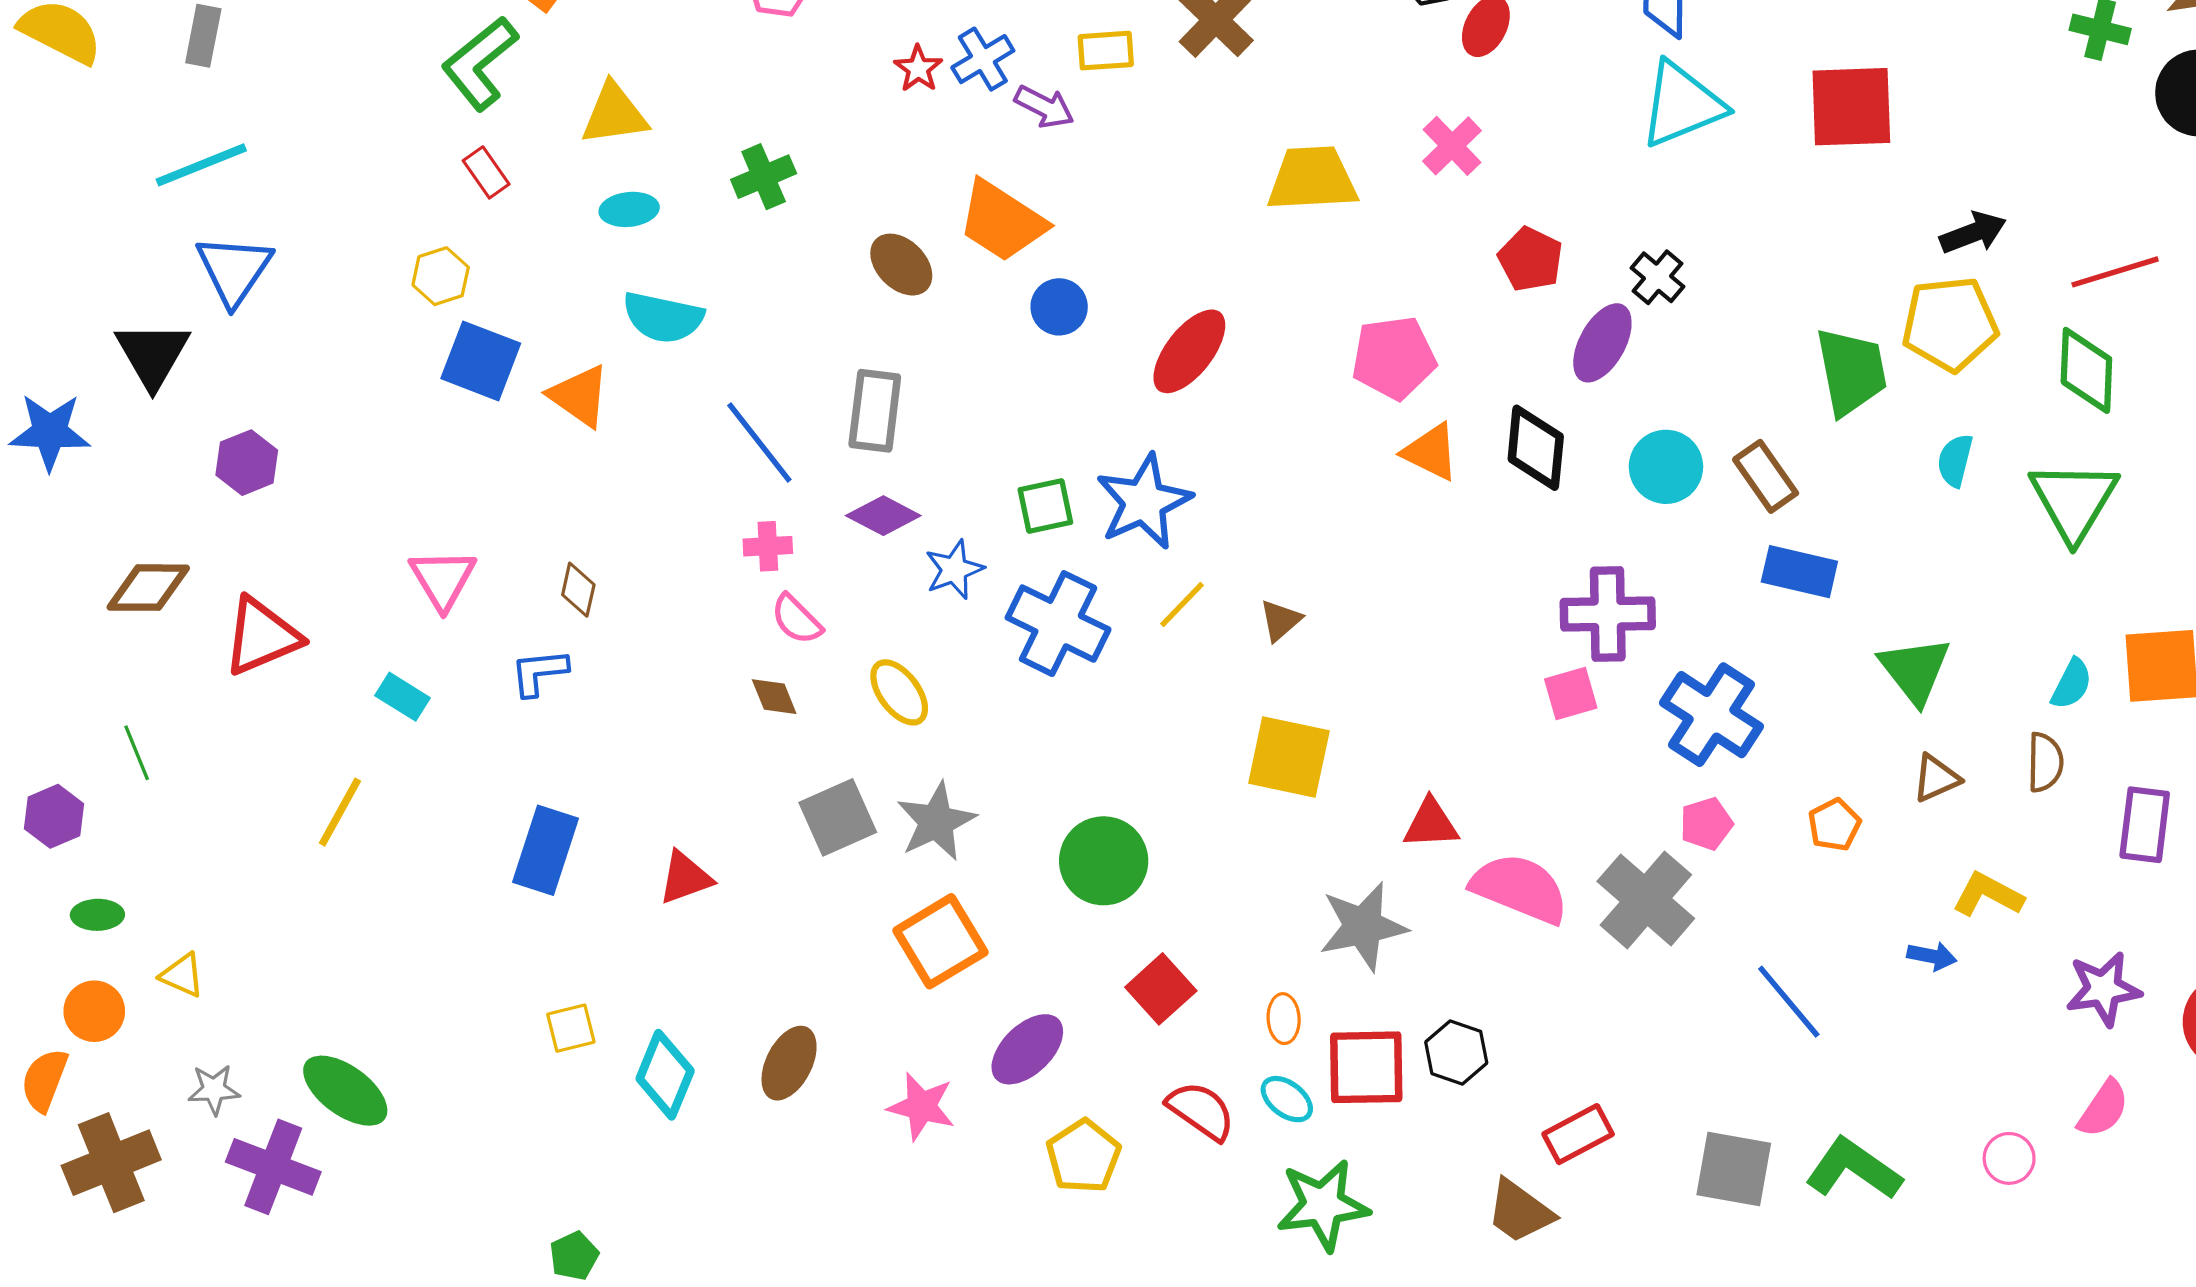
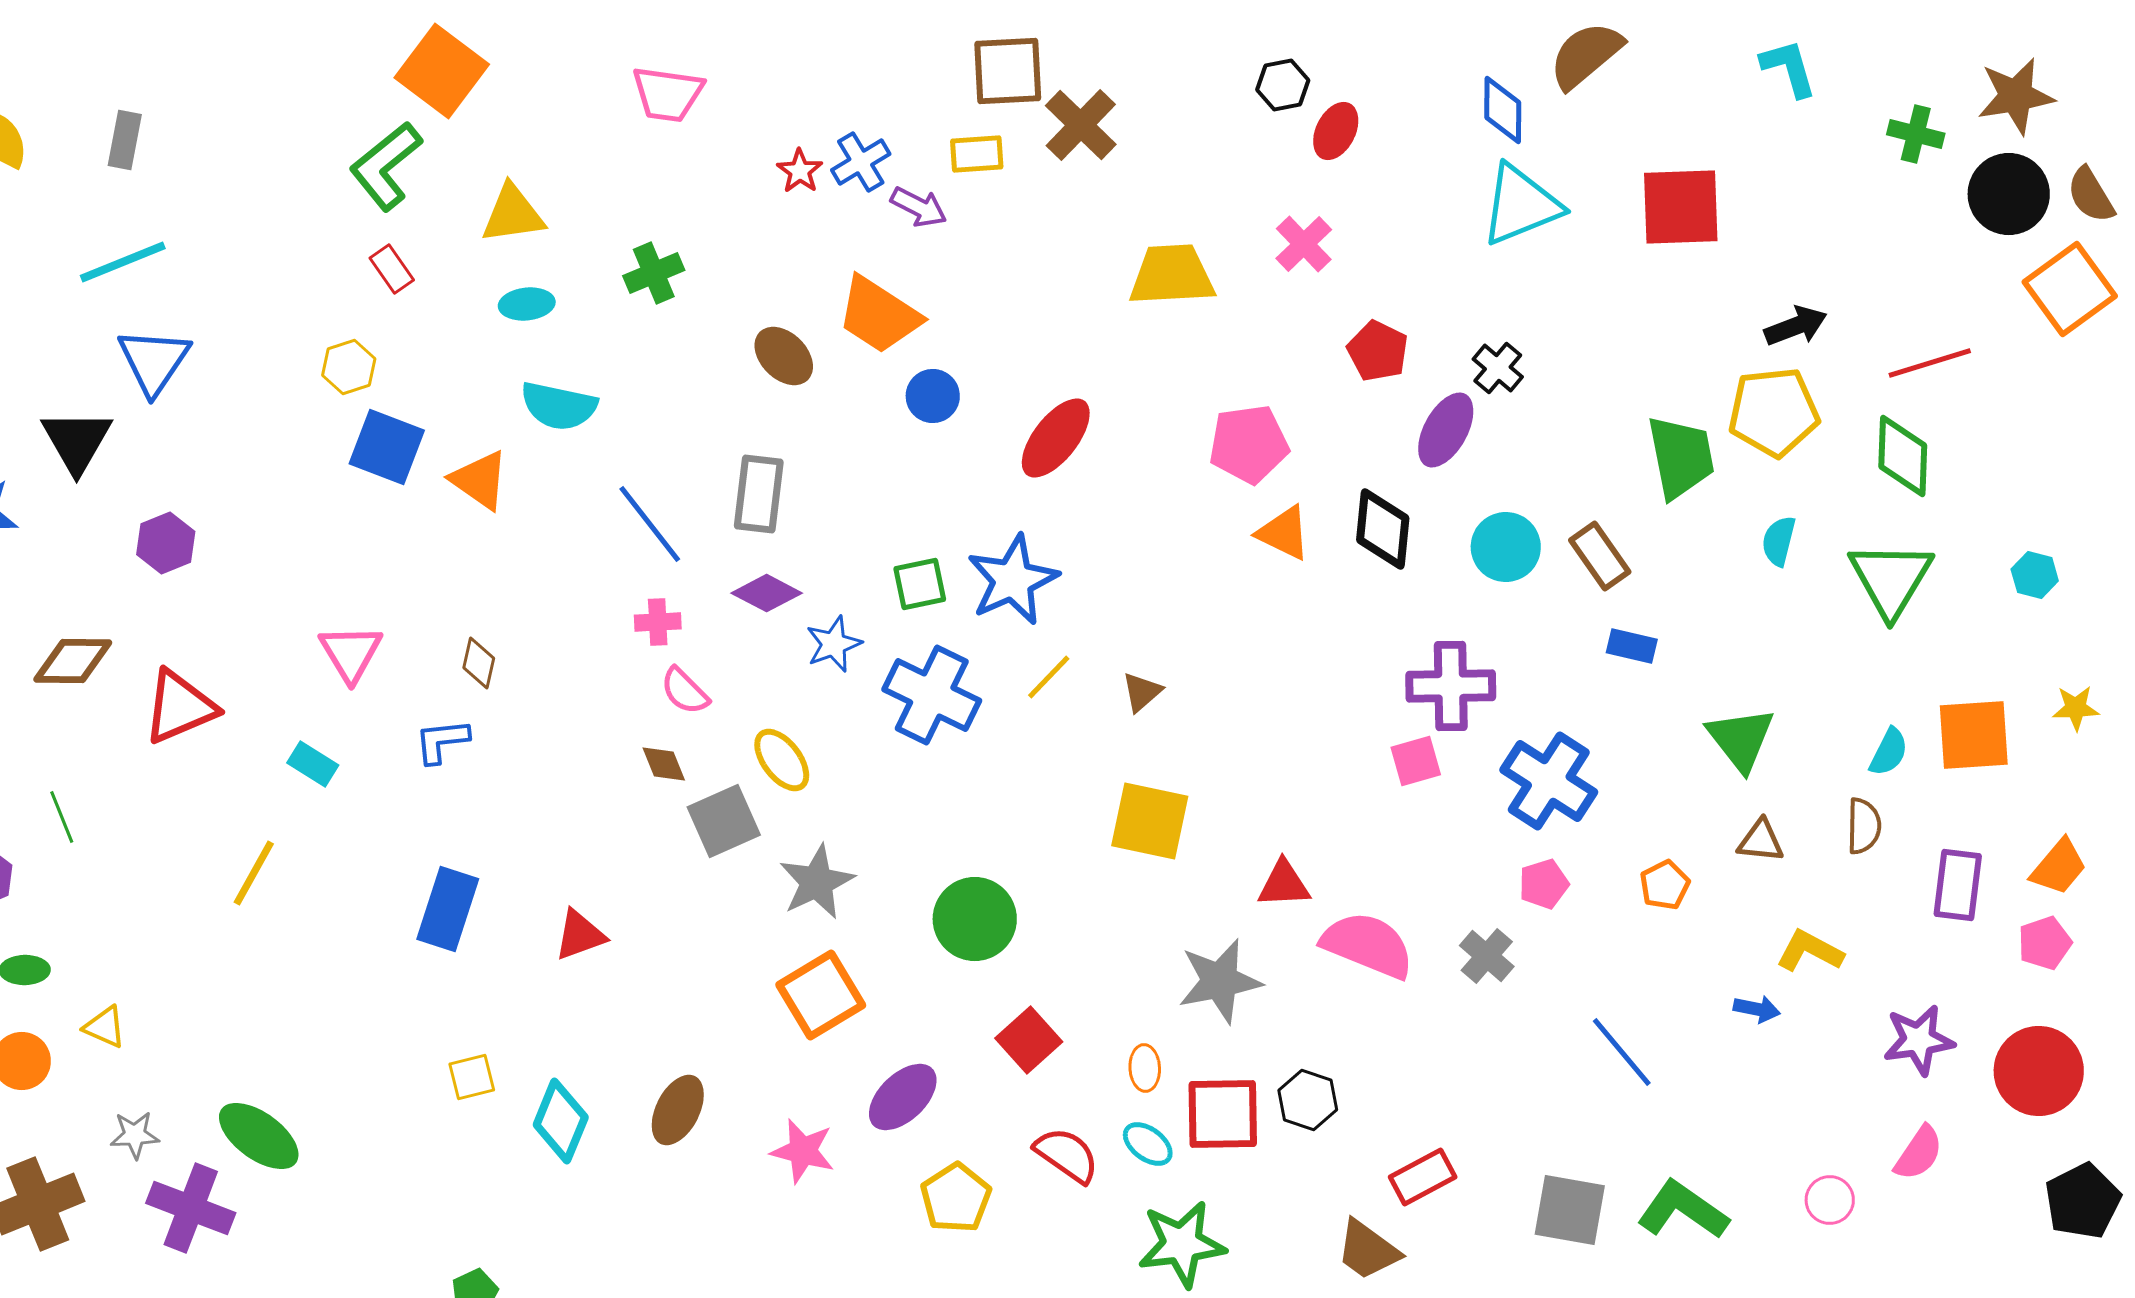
blue rectangle: (1799, 572) -> (1632, 646), size x0.7
brown triangle: (1936, 778) -> (1761, 841), turned 30
gray square: (838, 817) -> (724, 821), moved
gray cross: (1646, 900) -> (1487, 956), size x0.6

